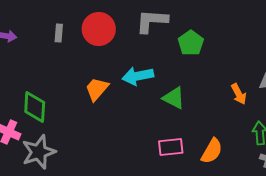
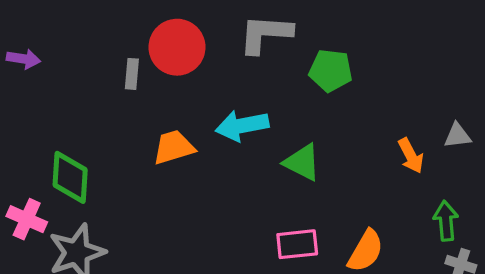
gray rectangle: (59, 33) -> (132, 74), moved
green pentagon: (191, 43) -> (331, 71), turned -30
orange trapezoid: (97, 89) -> (174, 147), turned 32

